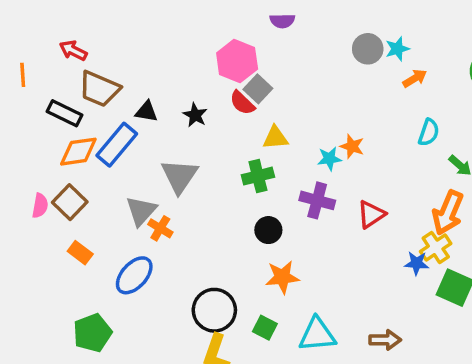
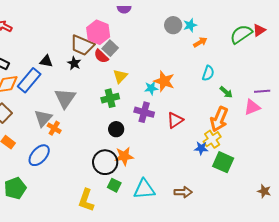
brown trapezoid: (99, 89) -> (82, 45), moved
yellow triangle: (275, 138) -> (120, 76), turned -42
orange star: (352, 146) -> (164, 81), size x1.5
black circle: (214, 310) -> (105, 162), moved

